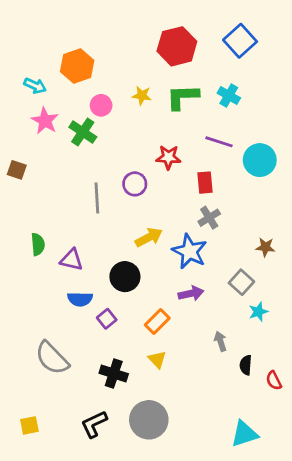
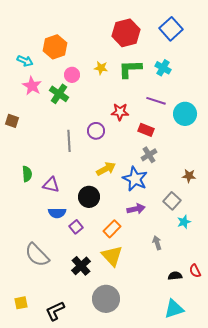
red rectangle: (205, 183) -> (146, 130), turned -63
yellow triangle: (157, 359) -> (112, 256), size x1.6
black semicircle: (246, 365) -> (175, 276), moved, turned 80
black cross: (114, 373) -> (81, 266), turned 30
black L-shape: (94, 424) -> (55, 311), moved

